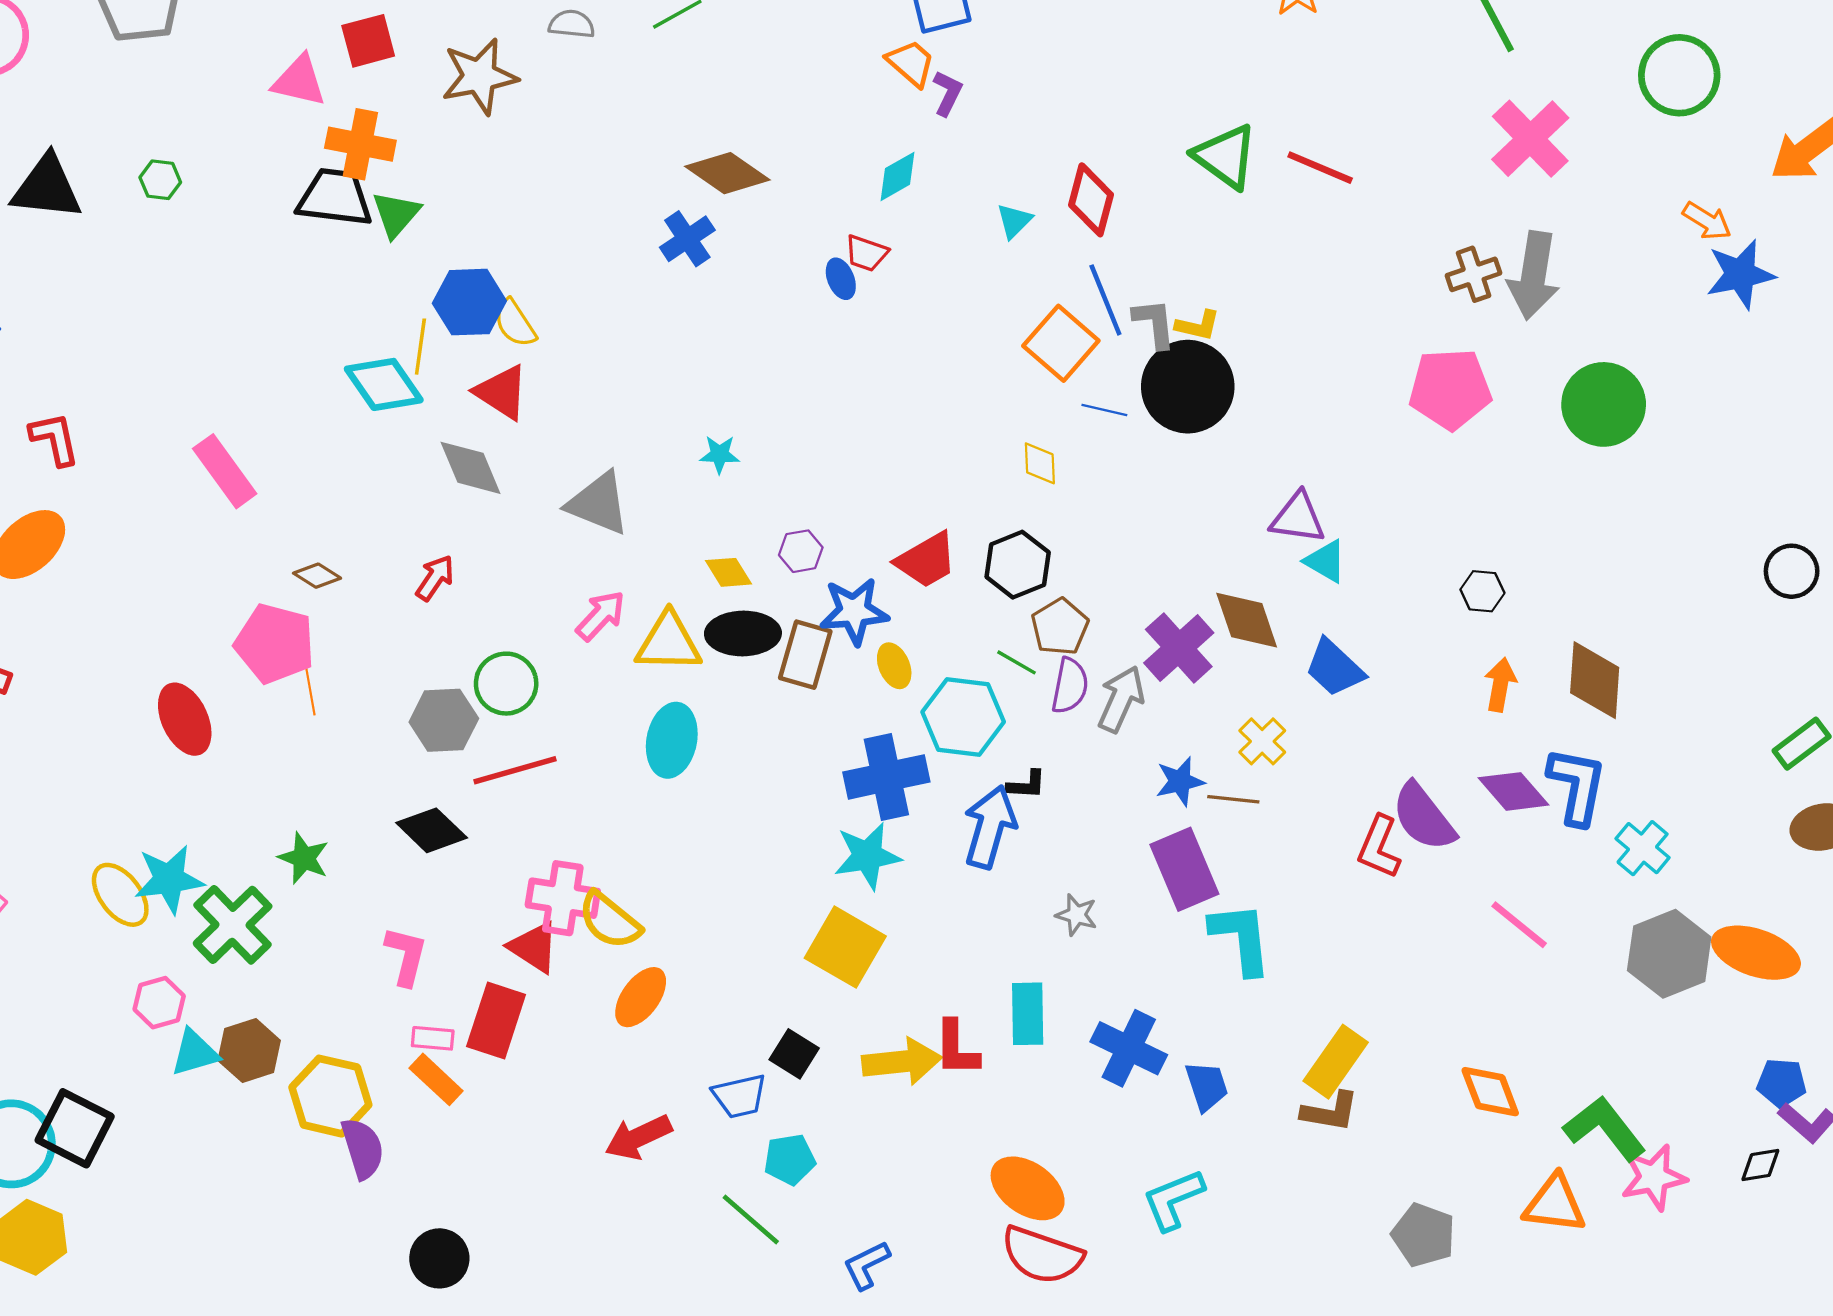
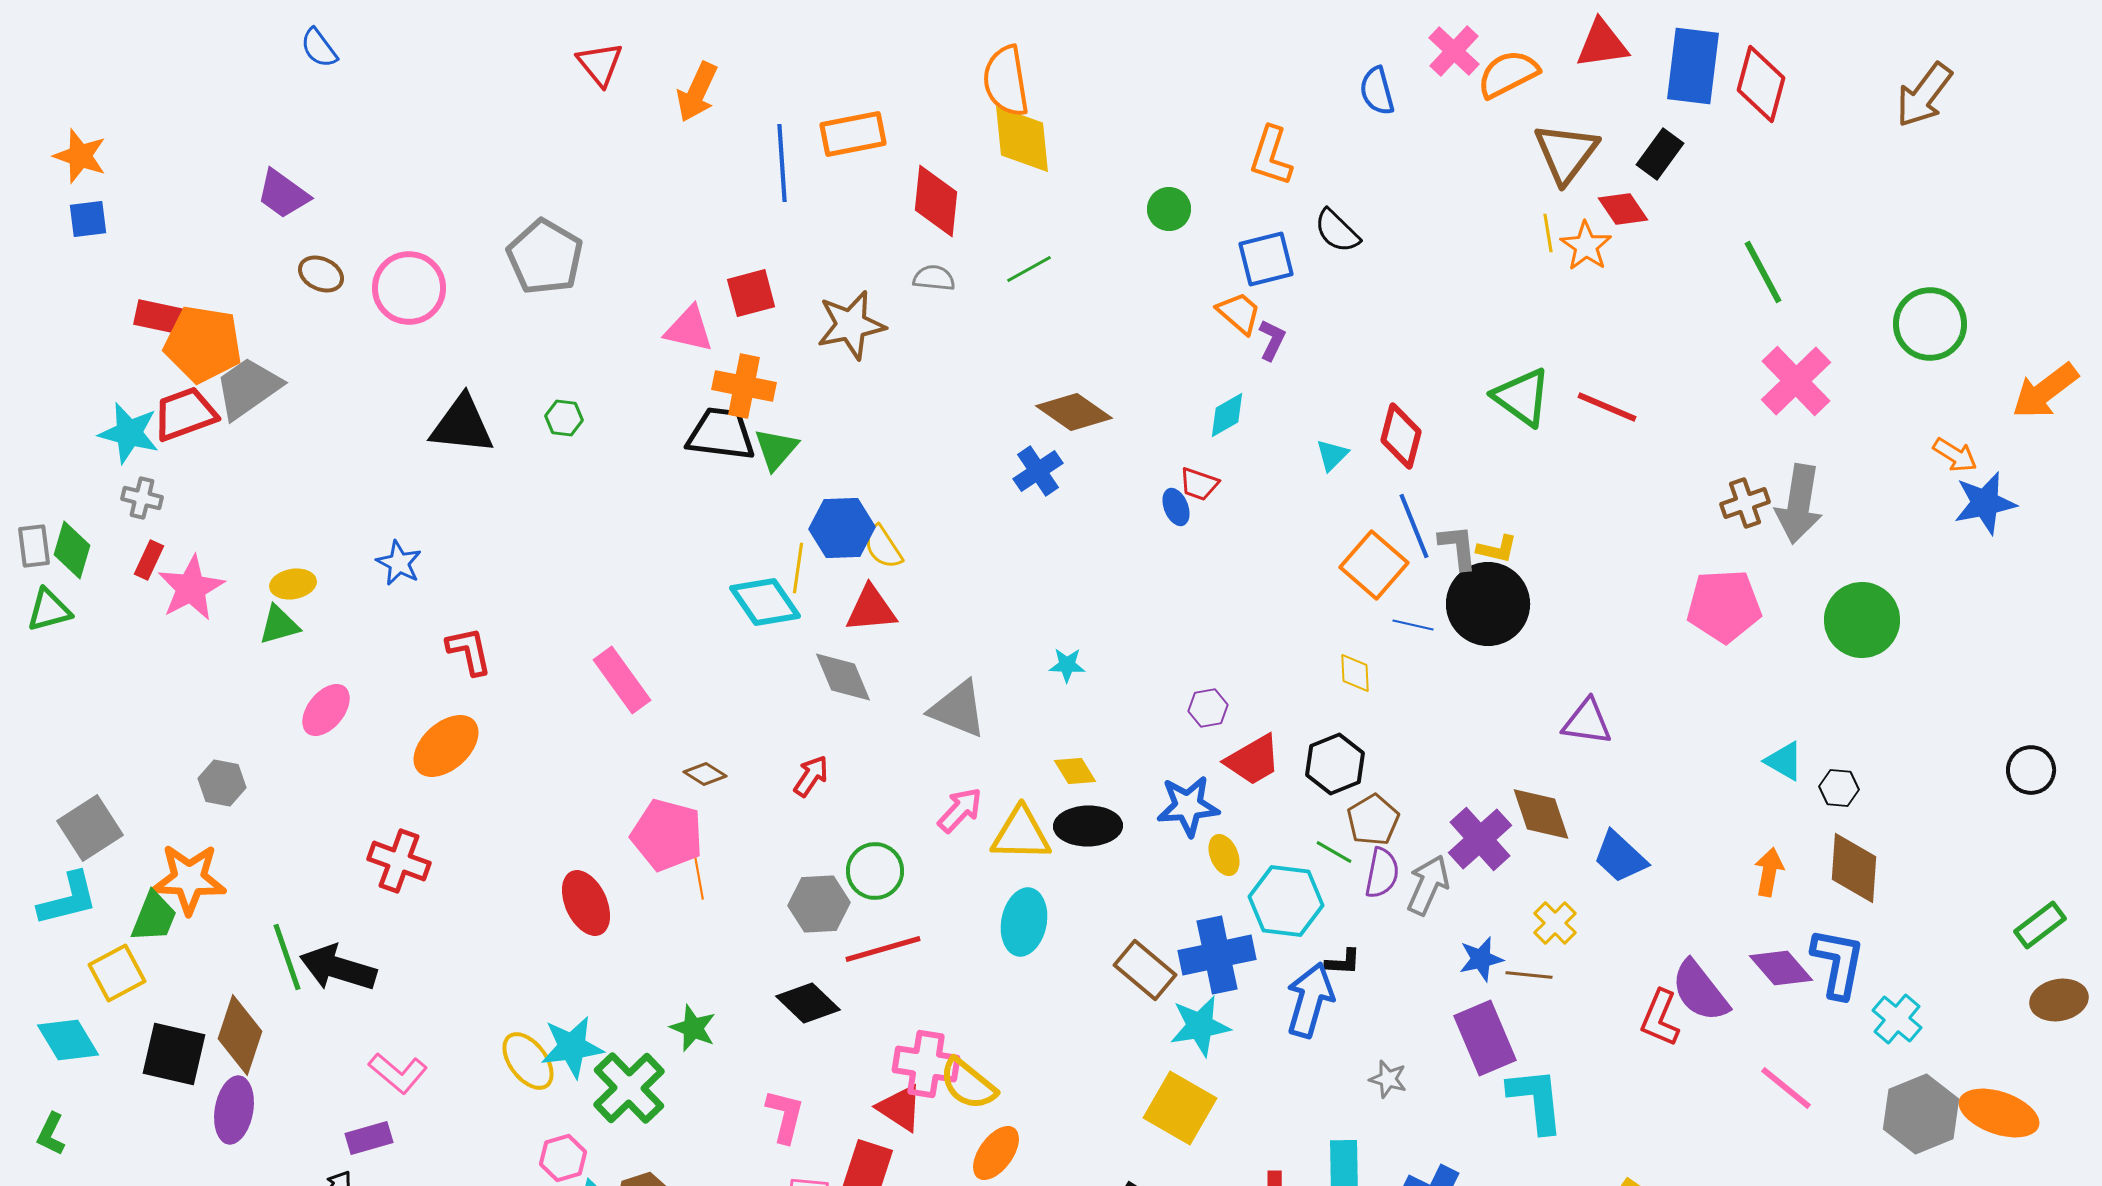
red triangle: (502, 392) -> (871, 609), turned -38
purple hexagon: (801, 551) -> (1208, 708), moved
cyan triangle: (1326, 561) -> (1784, 761), moved
black hexagon: (1482, 591) -> (1839, 788), moved
brown rectangle: (805, 655) -> (1145, 970), moved, turned -66

